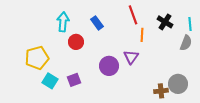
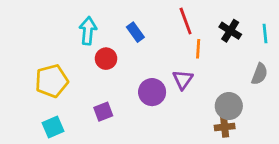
gray semicircle: (186, 43) -> (260, 74), moved
cyan square: (50, 81) -> (53, 127), moved, turned 35
gray circle: (178, 84) -> (229, 106), moved

